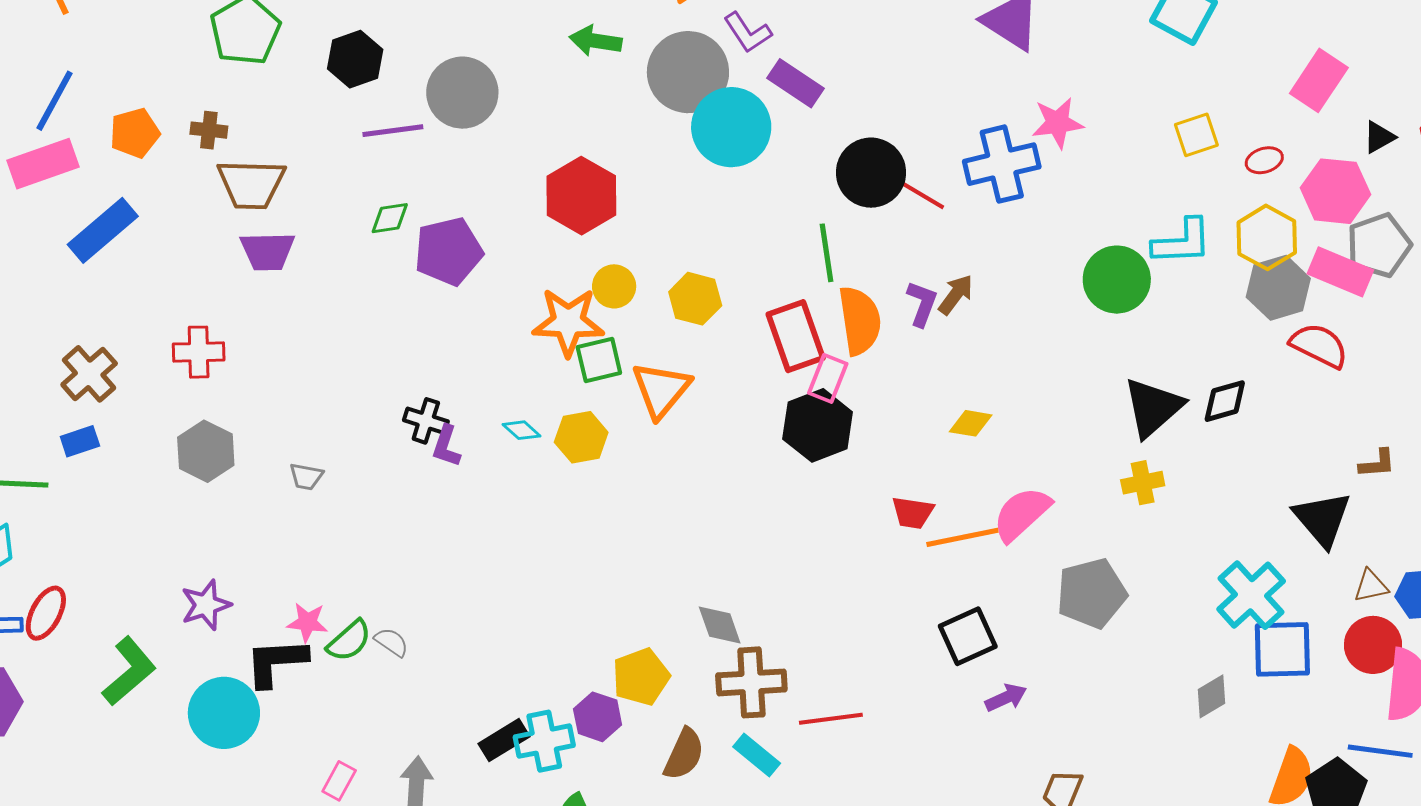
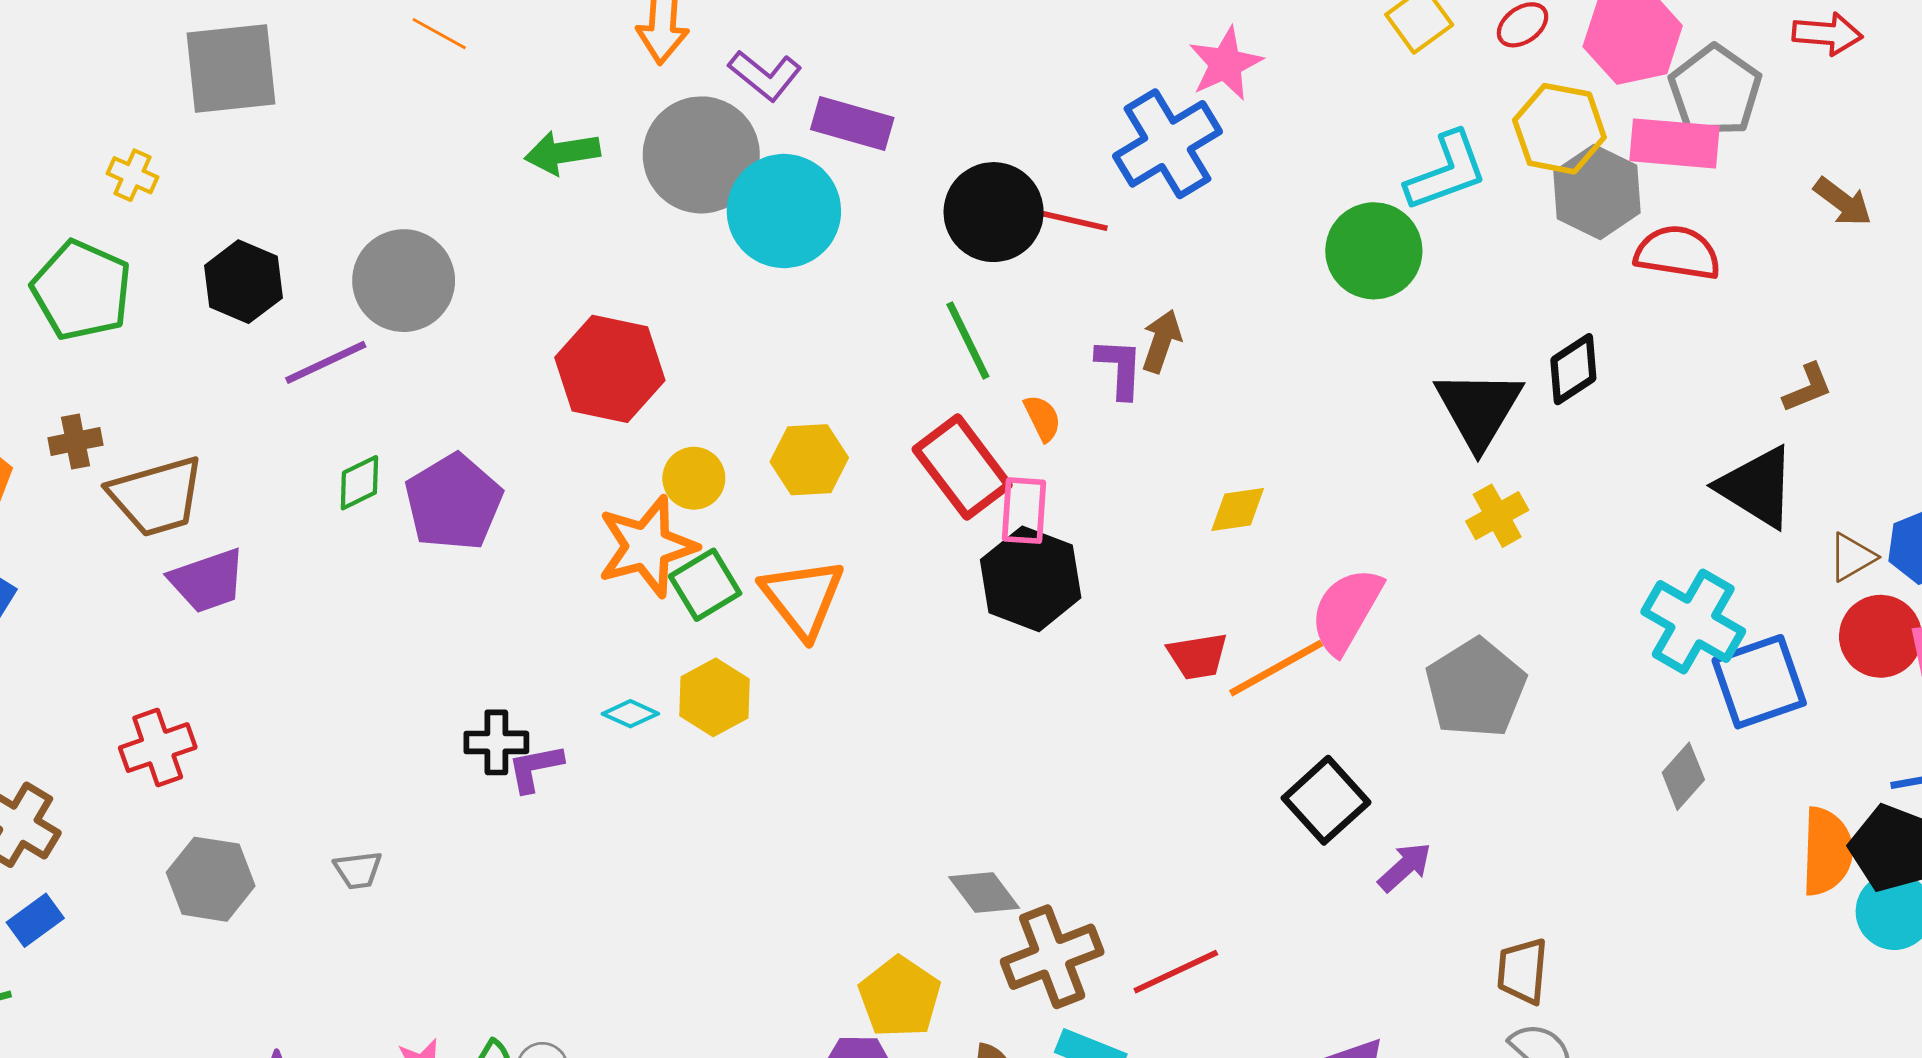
orange semicircle: (860, 321) -> (1042, 418), size x0.5
purple L-shape: (446, 446) -> (535, 768), turned 78

